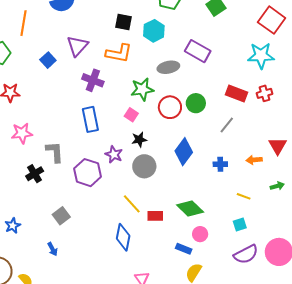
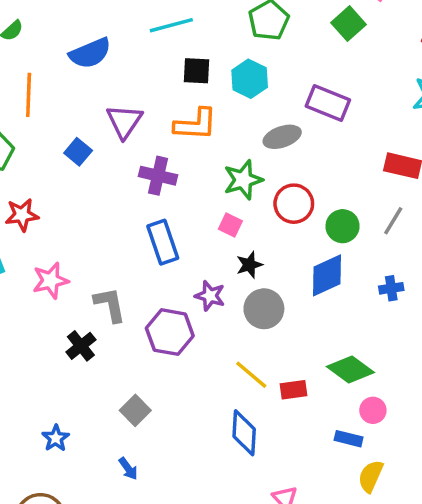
green circle: (196, 103) -> (343, 226), moved
blue diamond: (184, 152) -> (327, 275), turned 36

